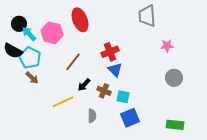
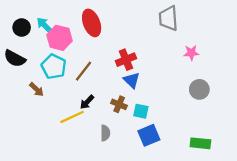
cyan arrow: (29, 34) -> (45, 25), moved
cyan pentagon: (30, 58) -> (54, 67), moved
black arrow: (84, 85) -> (87, 102), moved

